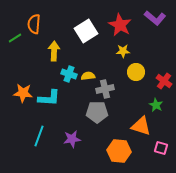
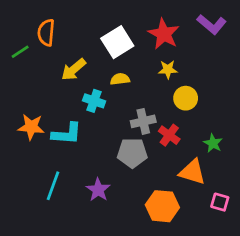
yellow arrow: (54, 51) -> (74, 69), turned -132
yellow semicircle: (88, 76) -> (120, 79), moved
red cross: (164, 81) -> (169, 135), moved
purple star: (72, 139) -> (98, 190), turned -30

